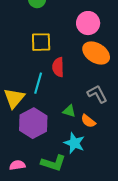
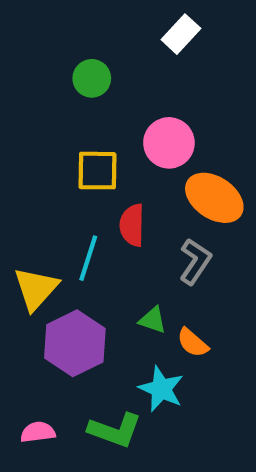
pink circle: (88, 23) -> (169, 143), moved
gray L-shape: (97, 94) -> (195, 261), moved, turned 60

